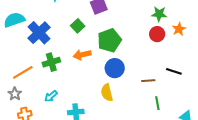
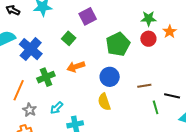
green pentagon: (109, 40) -> (118, 44), moved
black line: (174, 71) -> (172, 96), moved
orange line: (23, 72) -> (19, 90), turned -30
gray star: (15, 94) -> (30, 110), moved
cyan arrow: (51, 96) -> (57, 108), moved

